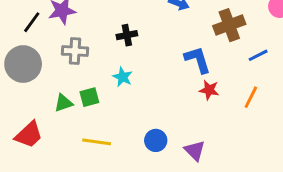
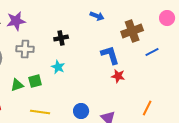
orange line: (251, 97) -> (147, 108), moved

